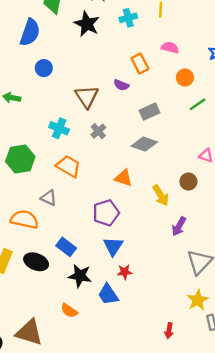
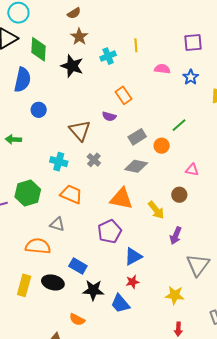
pink semicircle: (170, 48) -> (162, 69), moved
orange circle: (185, 78) -> (162, 146), moved
orange triangle: (123, 178) -> (121, 199), size x1.4
blue triangle: (113, 246) -> (133, 256), moved, turned 36
yellow star: (198, 300) -> (175, 295), moved, turned -30
orange semicircle: (69, 311) -> (77, 320), moved

